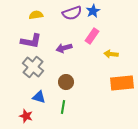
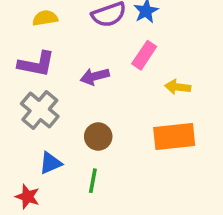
orange rectangle: (122, 83) -> (174, 137), moved
blue triangle: (39, 97) -> (50, 163), turned -40

